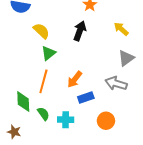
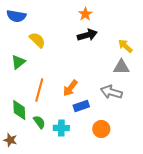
yellow arrow: (121, 29) -> (125, 46), moved
black arrow: (80, 31) -> (87, 35), moved, turned 54
green triangle: (48, 53) -> (18, 62), moved
gray triangle: (126, 58) -> (121, 67), turned 36

